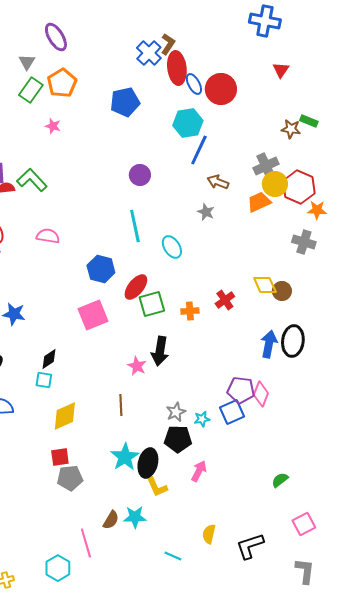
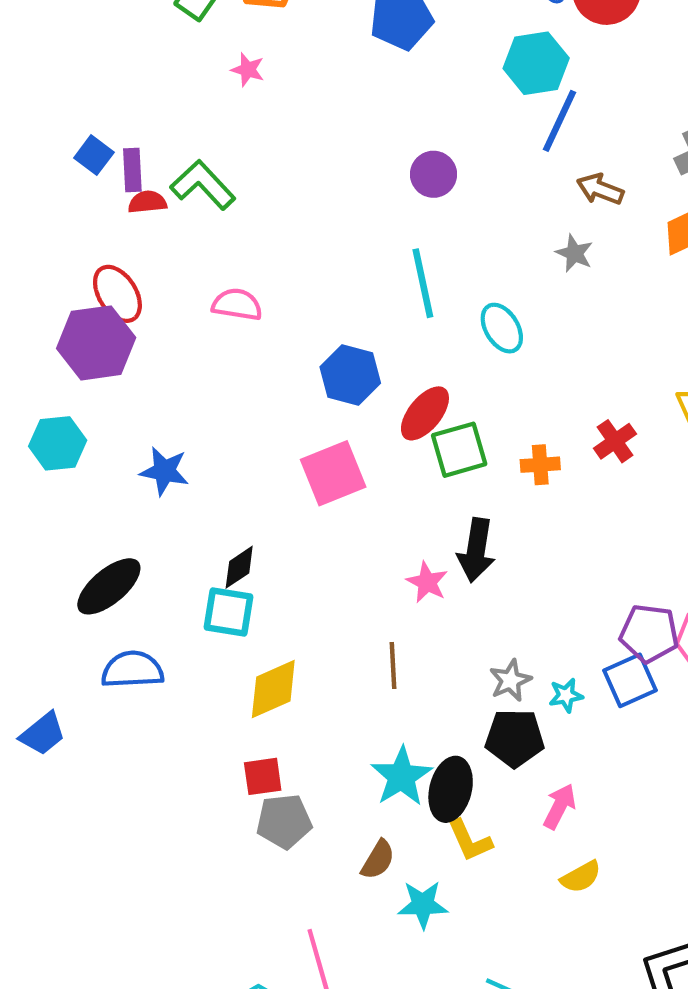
cyan square: (44, 380) -> (228, 612), size x1.4
brown semicircle: (111, 520) -> (378, 860), moved
yellow semicircle: (209, 534) -> (581, 877), moved, turned -132

